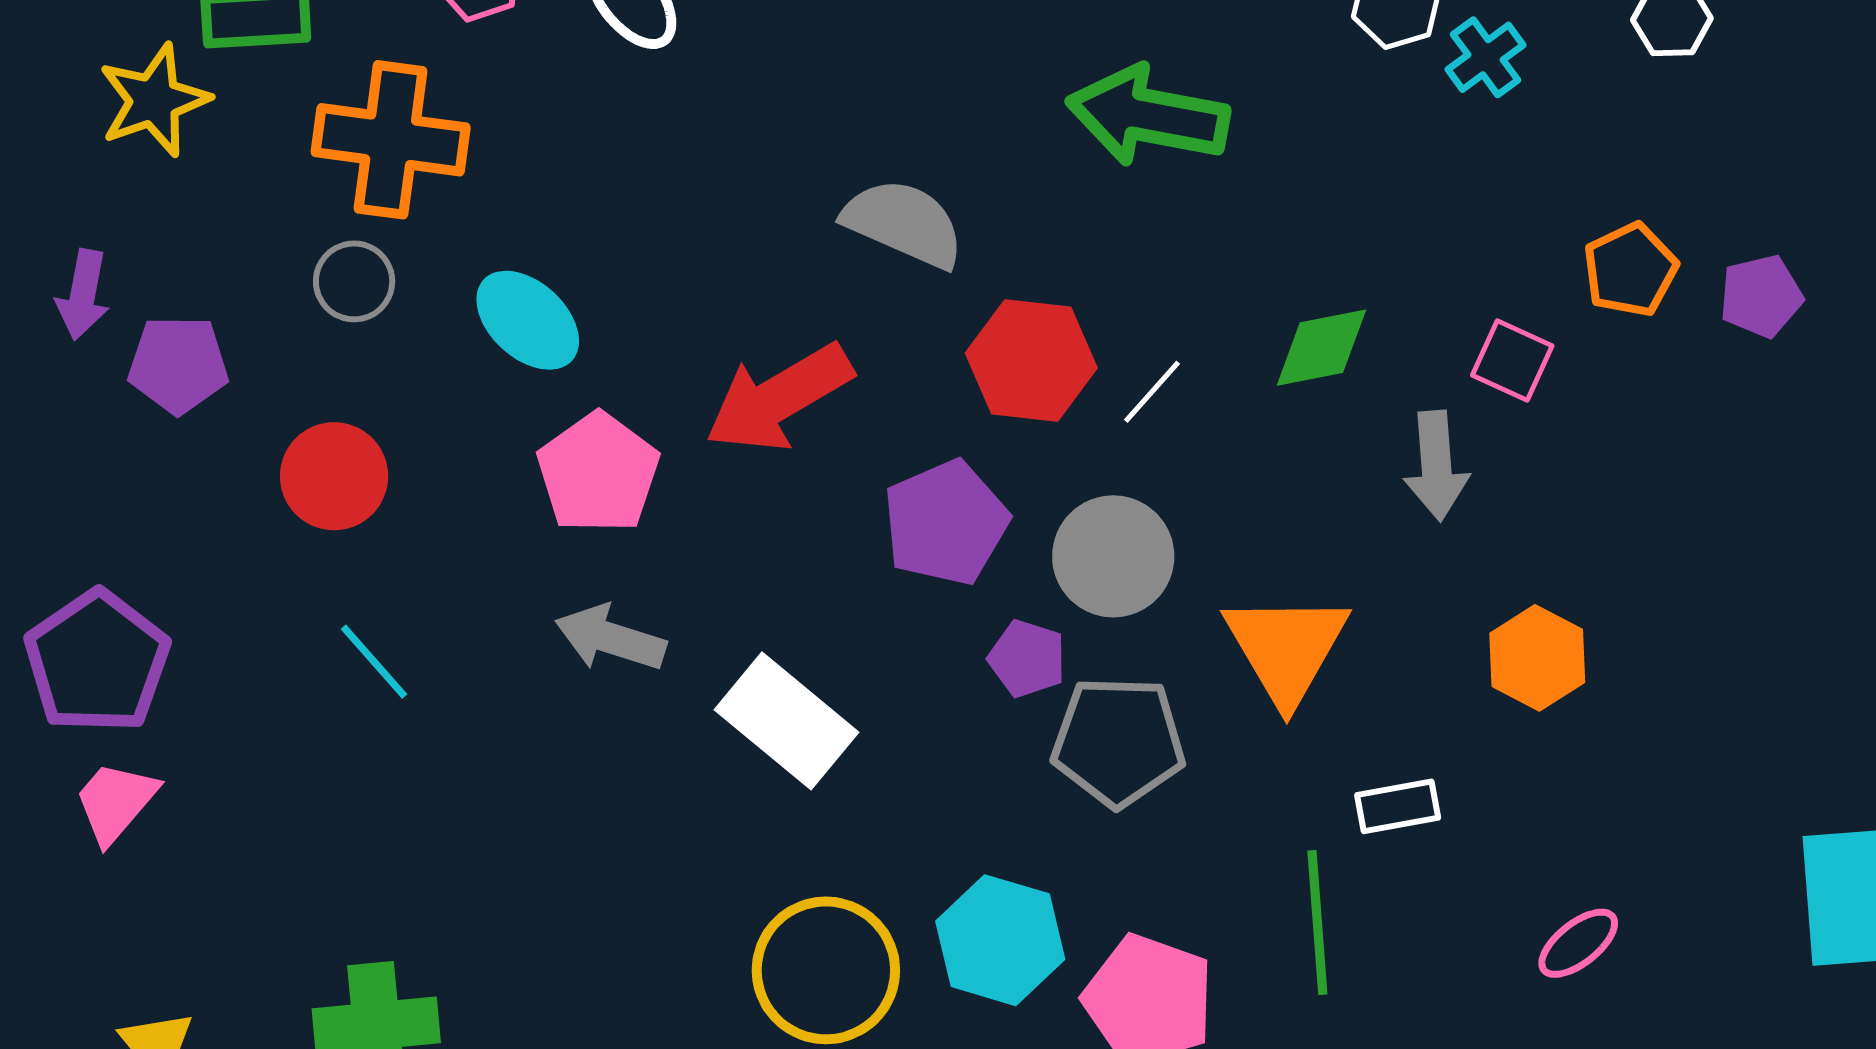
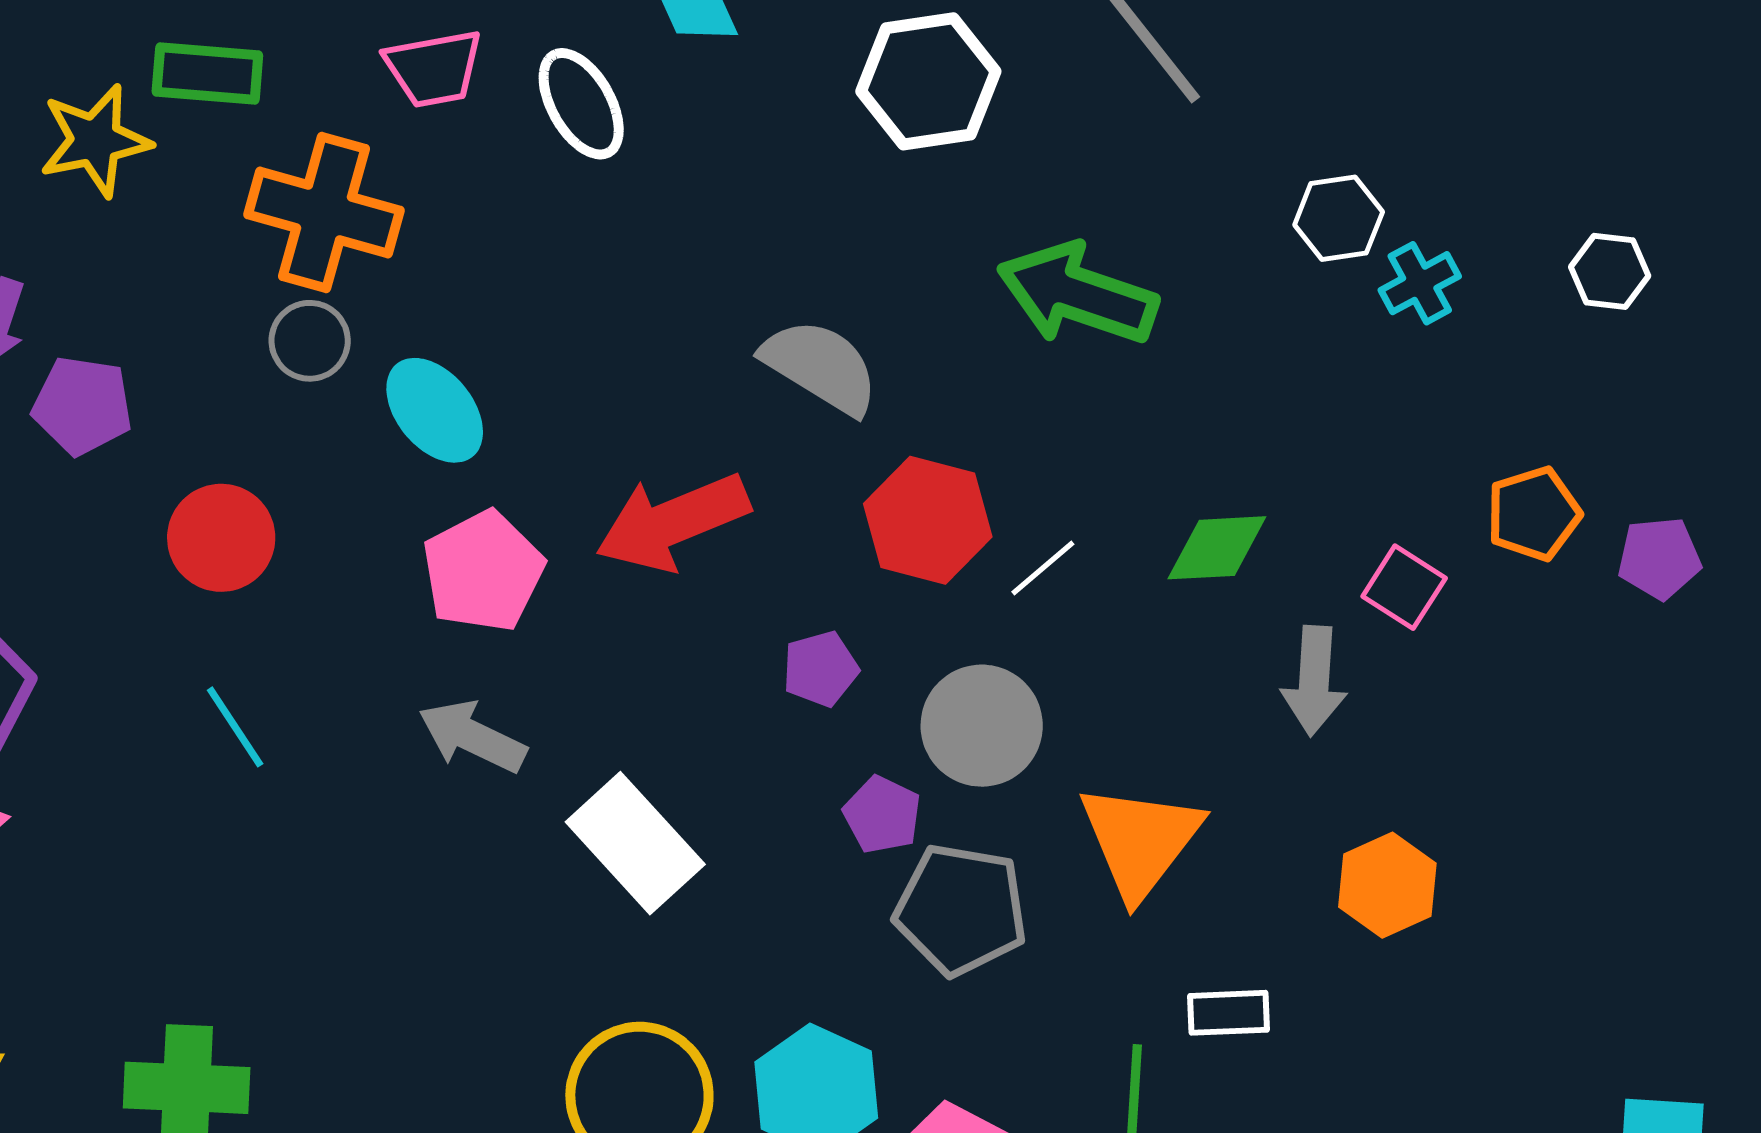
gray circle: (354, 281) -> (310, 341), moved
purple pentagon: (946, 523) -> (820, 669), size x0.6

